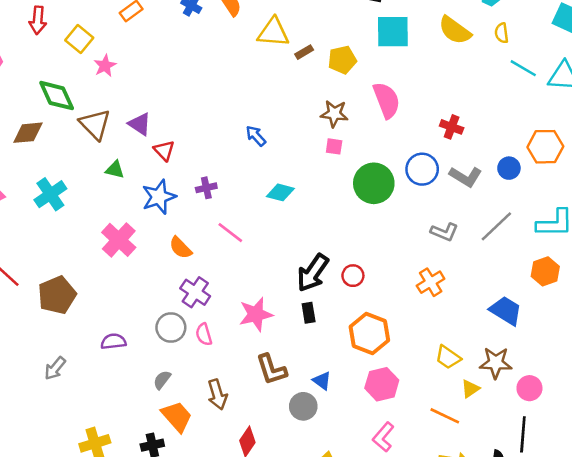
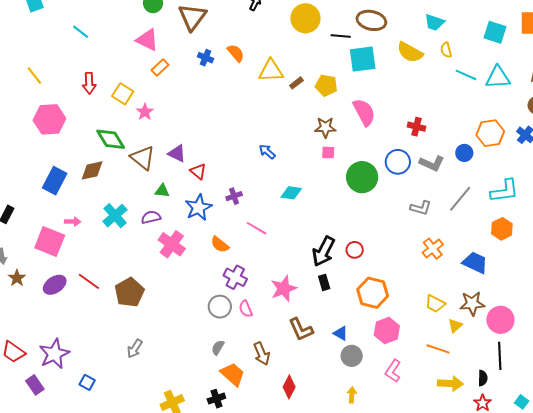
yellow pentagon: (342, 60) -> (326, 85), turned 30
orange cross: (431, 282) -> (433, 249), moved
purple semicircle: (113, 341) -> (151, 217), moved
pink circle: (529, 388) -> (500, 320), size x1.4
gray circle: (303, 406) -> (352, 356), moved

